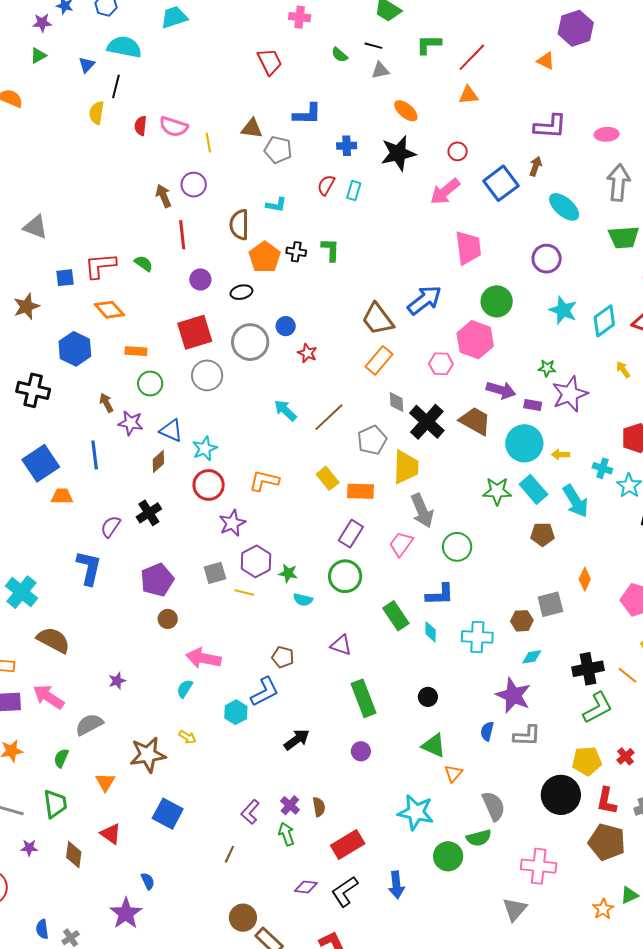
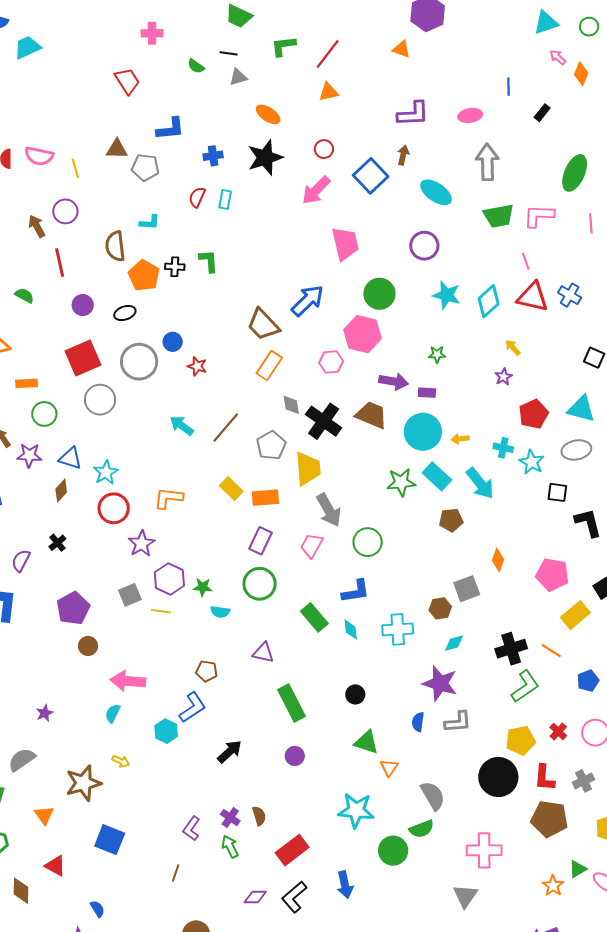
purple star: (570, 394) -> (504, 377), moved, size x0.5
black cross: (149, 513) -> (57, 543), size x0.7

